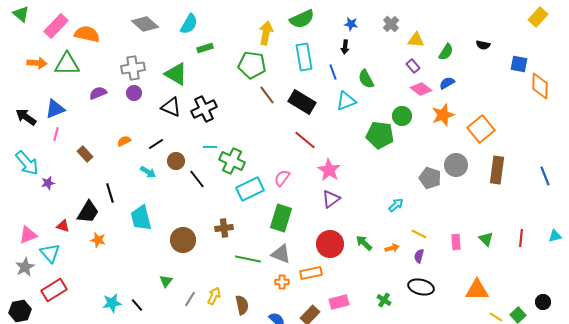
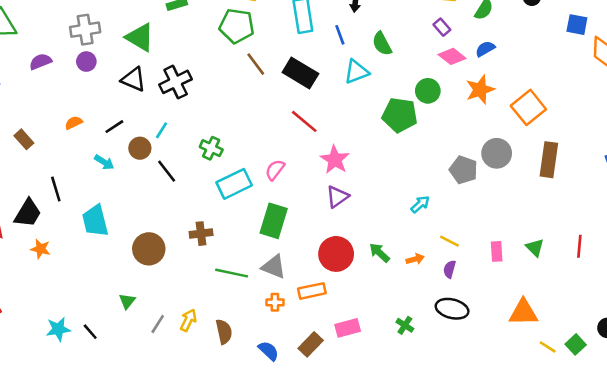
cyan line: (210, 147) -> (162, 130), moved, turned -56
green cross: (232, 161) -> (211, 148), size x0.7

